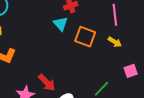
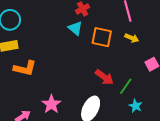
red arrow: (47, 83) -> (104, 77), moved

